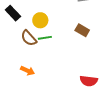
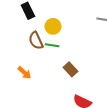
brown rectangle: (82, 30) -> (71, 69), moved

